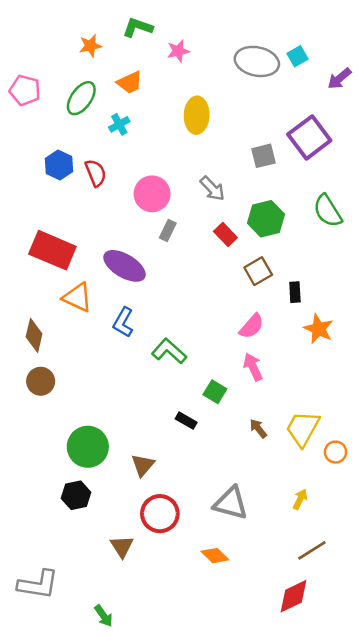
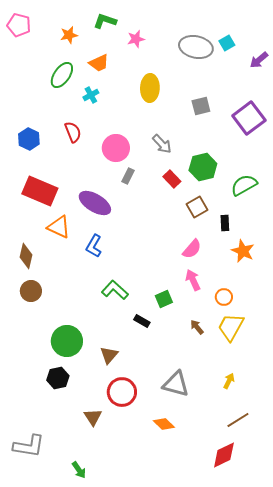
pink pentagon: (25, 90) -> (19, 25), moved
purple square: (309, 137) -> (249, 118), moved
gray square: (263, 156) -> (201, 106), moved
blue hexagon: (59, 165) -> (29, 139), moved
green semicircle: (328, 211) -> (244, 185), moved, turned 92
green L-shape: (169, 351) -> (115, 290), moved
green square: (215, 392) -> (164, 299), turned 36
orange circle: (336, 452) -> (224, 297), moved

